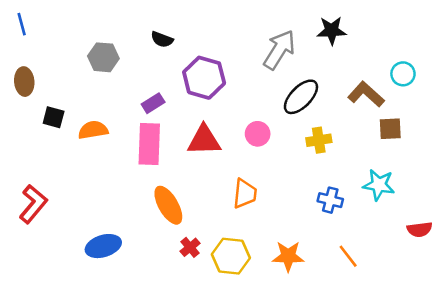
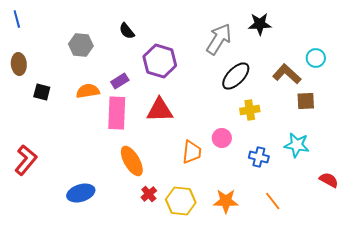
black semicircle: (162, 39) -> (127, 31), turned 30
orange semicircle: (93, 130) -> (88, 91), moved
pink circle: (258, 134) -> (222, 138), moved
red semicircle: (420, 229) -> (329, 180), turned -144

